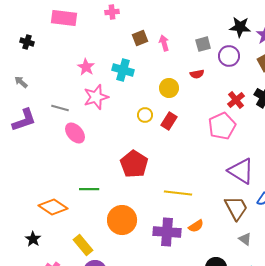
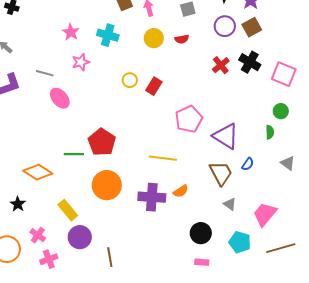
purple circle: (229, 56) -> (225, 26), moved
yellow circle: (169, 88) -> (154, 38), moved
pink star: (96, 97) -> (81, 62), size x0.7
pink pentagon: (222, 126) -> (189, 119), moved
red pentagon: (134, 164) -> (102, 142), moved

